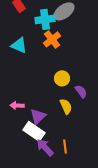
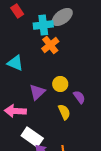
cyan triangle: (19, 45) -> (15, 63), moved
pink arrow: (17, 105) -> (15, 111), size x1.5
purple triangle: (38, 116) -> (37, 92), moved

